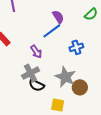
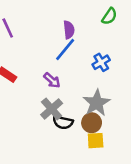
purple semicircle: (58, 17) -> (69, 30), turned 40
gray star: (65, 77) -> (97, 103), turned 30
brown circle: (80, 87) -> (92, 123), moved

